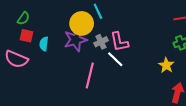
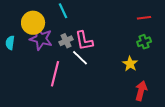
yellow circle: (82, 23) -> (33, 23), moved
purple star: (75, 40) -> (41, 39), turned 30

